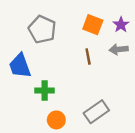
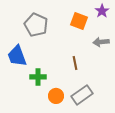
purple star: (121, 25) -> (102, 11), moved
brown line: (88, 56) -> (75, 63), moved
orange circle: (56, 120) -> (56, 96), moved

